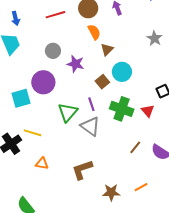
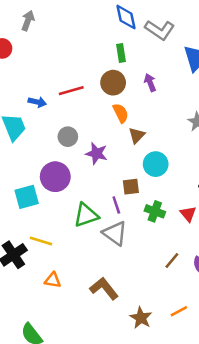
blue arrow: (16, 18) -> (37, 102), moved, turned -64
brown square: (102, 82) -> (131, 187), moved, turned 32
green cross: (122, 109) -> (155, 211), size x0.7
green triangle: (68, 112) -> (86, 215), turned 30
brown L-shape: (82, 170) -> (104, 289), turned 70
brown star: (111, 192) -> (141, 318), turned 30

